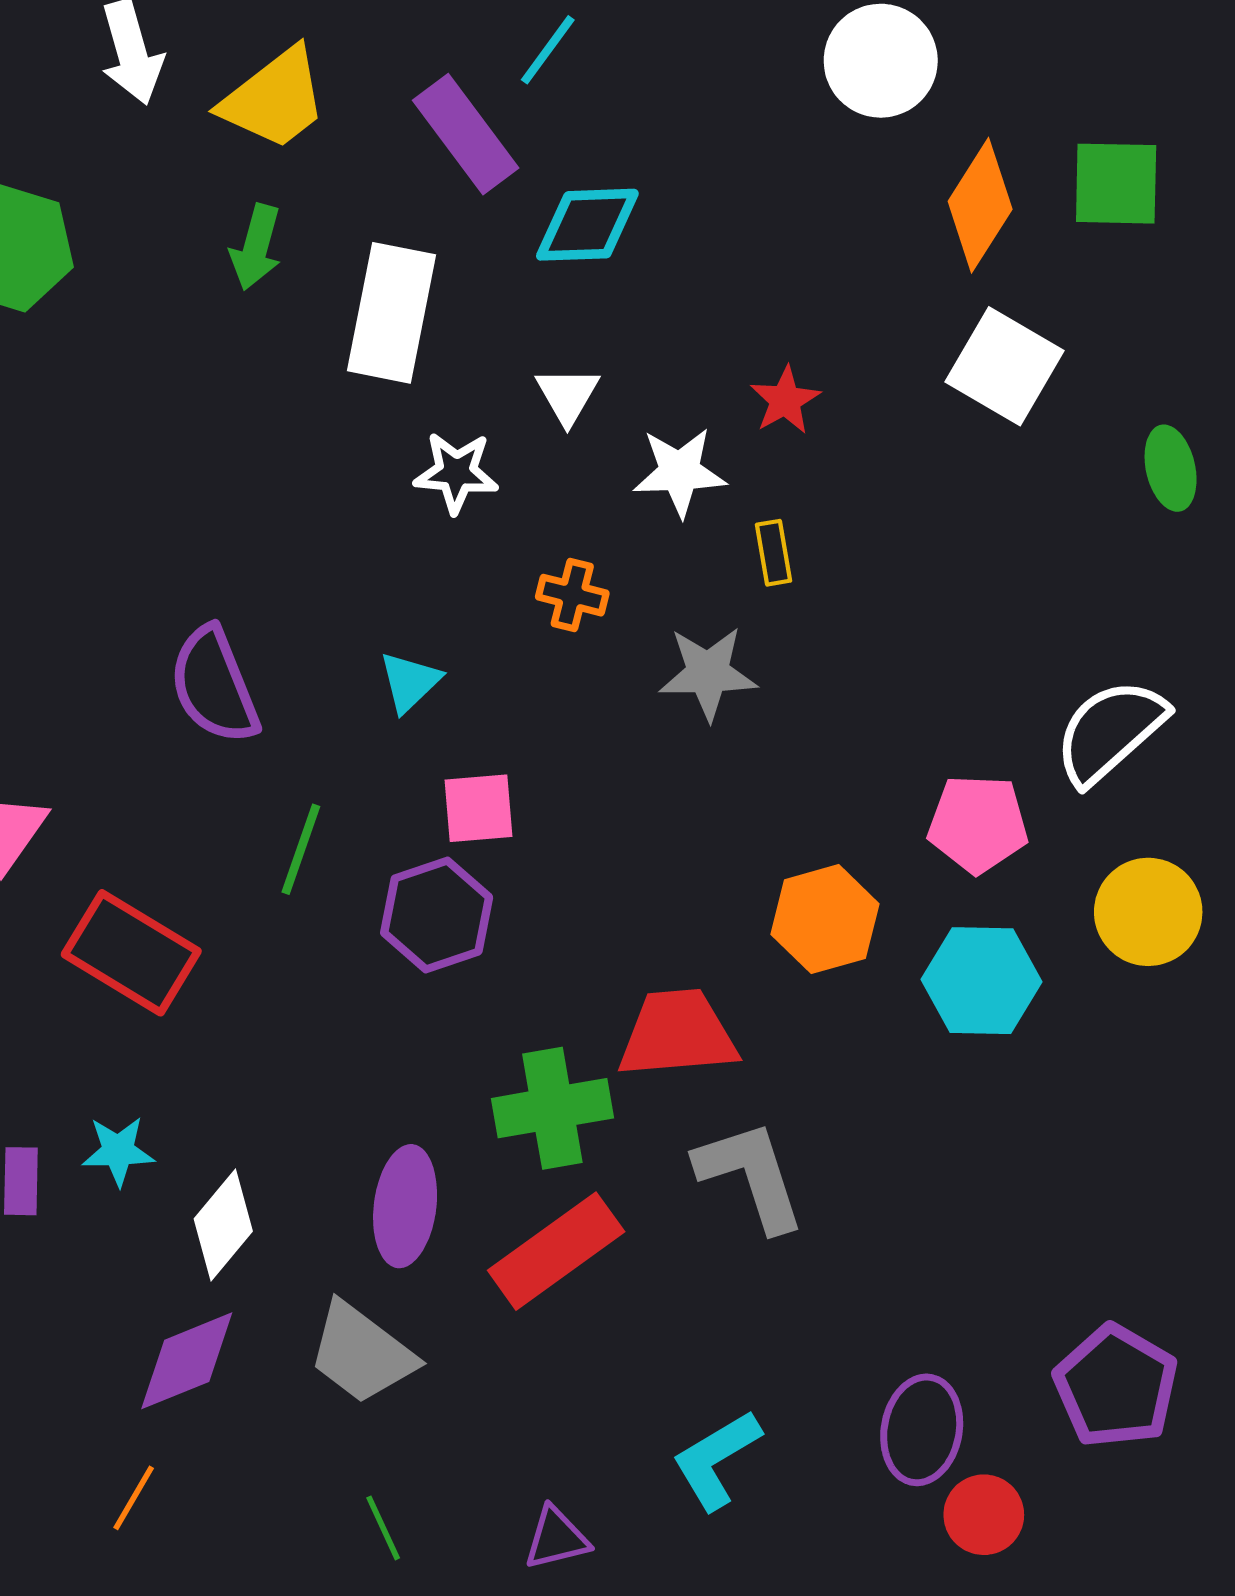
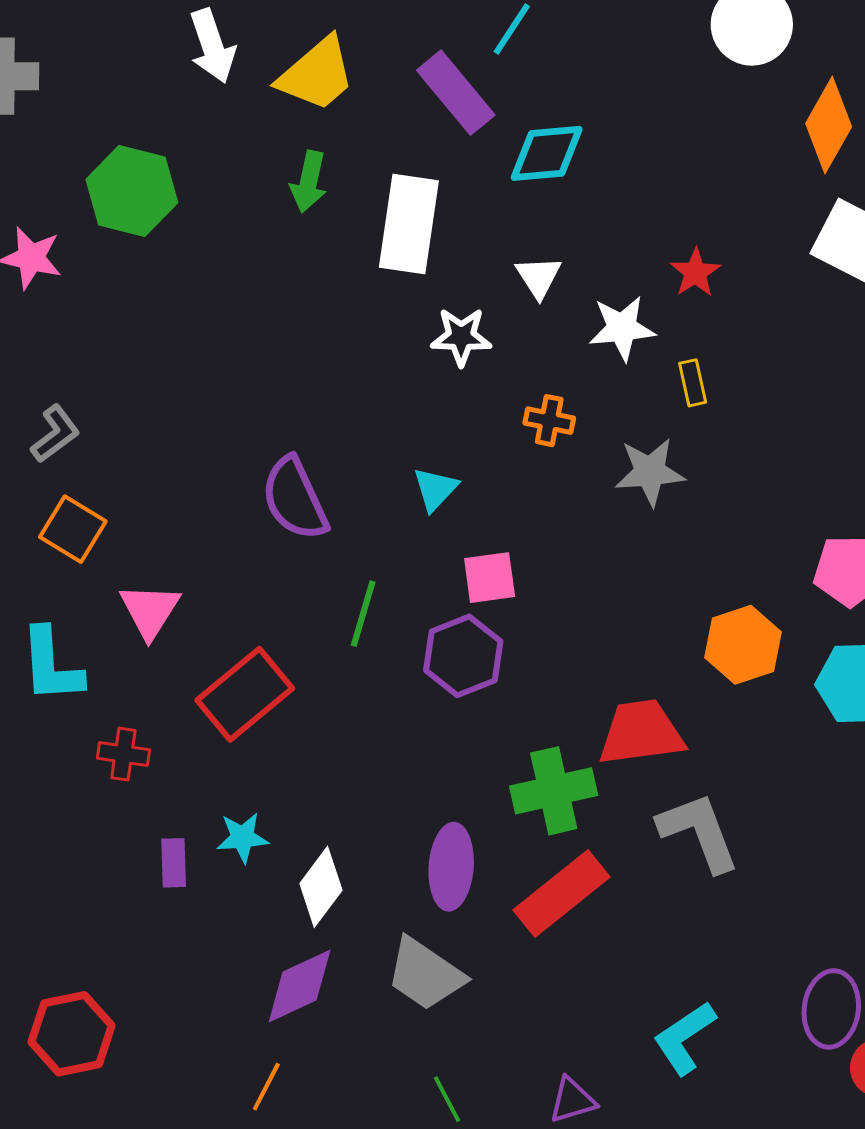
red rectangle: (131, 953) -> (245, 694), turned -68

